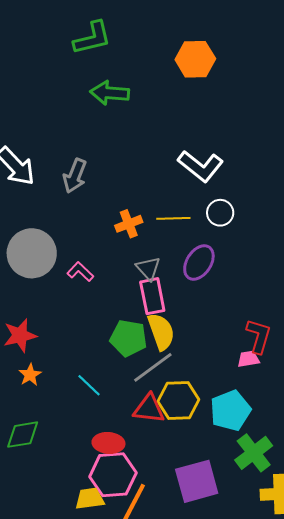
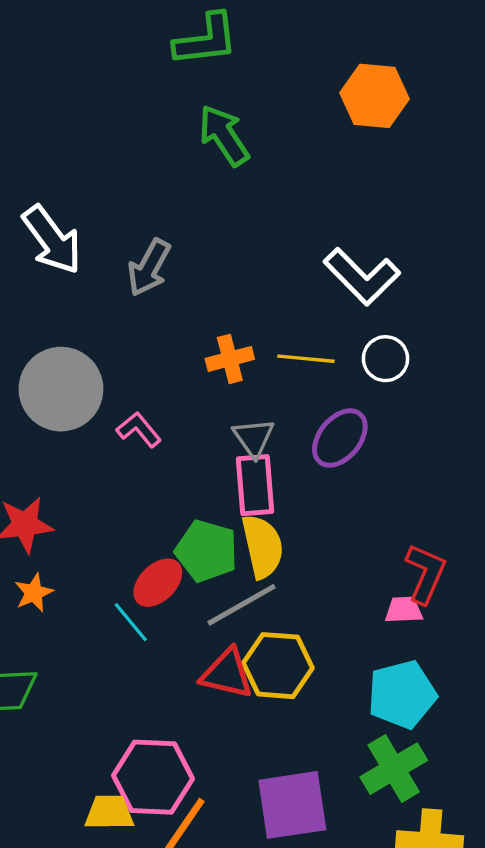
green arrow: (110, 93) -> (224, 135), turned 45
cyan pentagon: (230, 411) -> (402, 694), moved
red ellipse: (108, 443) -> (158, 583), moved, turned -56

